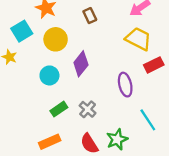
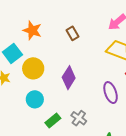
yellow circle: (56, 39) -> (33, 68), moved
cyan circle: (49, 75) -> (35, 99), moved

